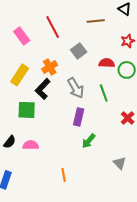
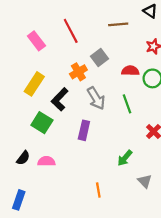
orange cross: (50, 67) -> (78, 72), moved
green square: (27, 110) -> (42, 123), turned 30
purple rectangle: (79, 117) -> (84, 130), moved
green arrow: (89, 141) -> (125, 158), moved
orange line: (64, 175) -> (98, 190), moved

